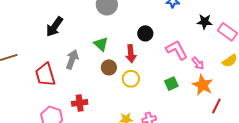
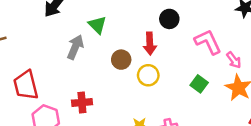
green triangle: (101, 44) -> (97, 25), moved
red trapezoid: (45, 75) -> (26, 85), moved
green square: (171, 84) -> (199, 84), turned -32

